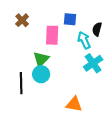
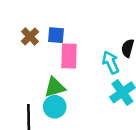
blue square: (70, 19) -> (56, 35), moved
green triangle: (41, 59) -> (55, 87), turned 30

